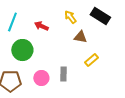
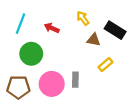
black rectangle: (100, 16) -> (115, 30), moved
pink circle: (41, 78) -> (52, 84), size x1.5

